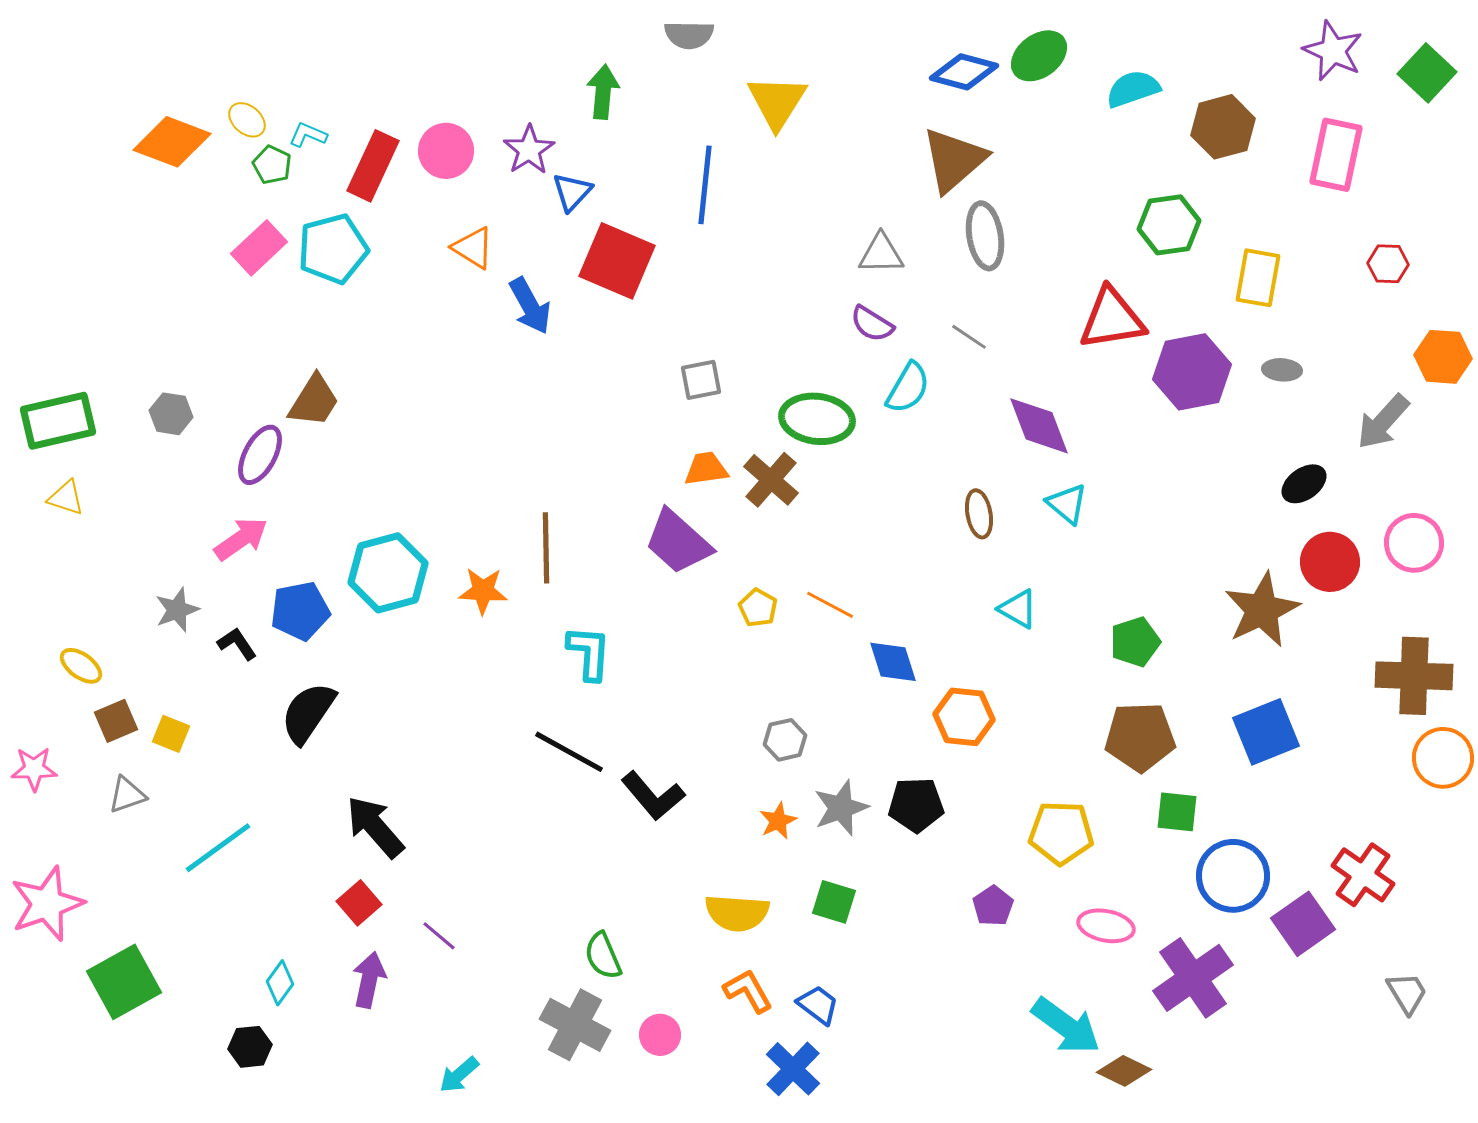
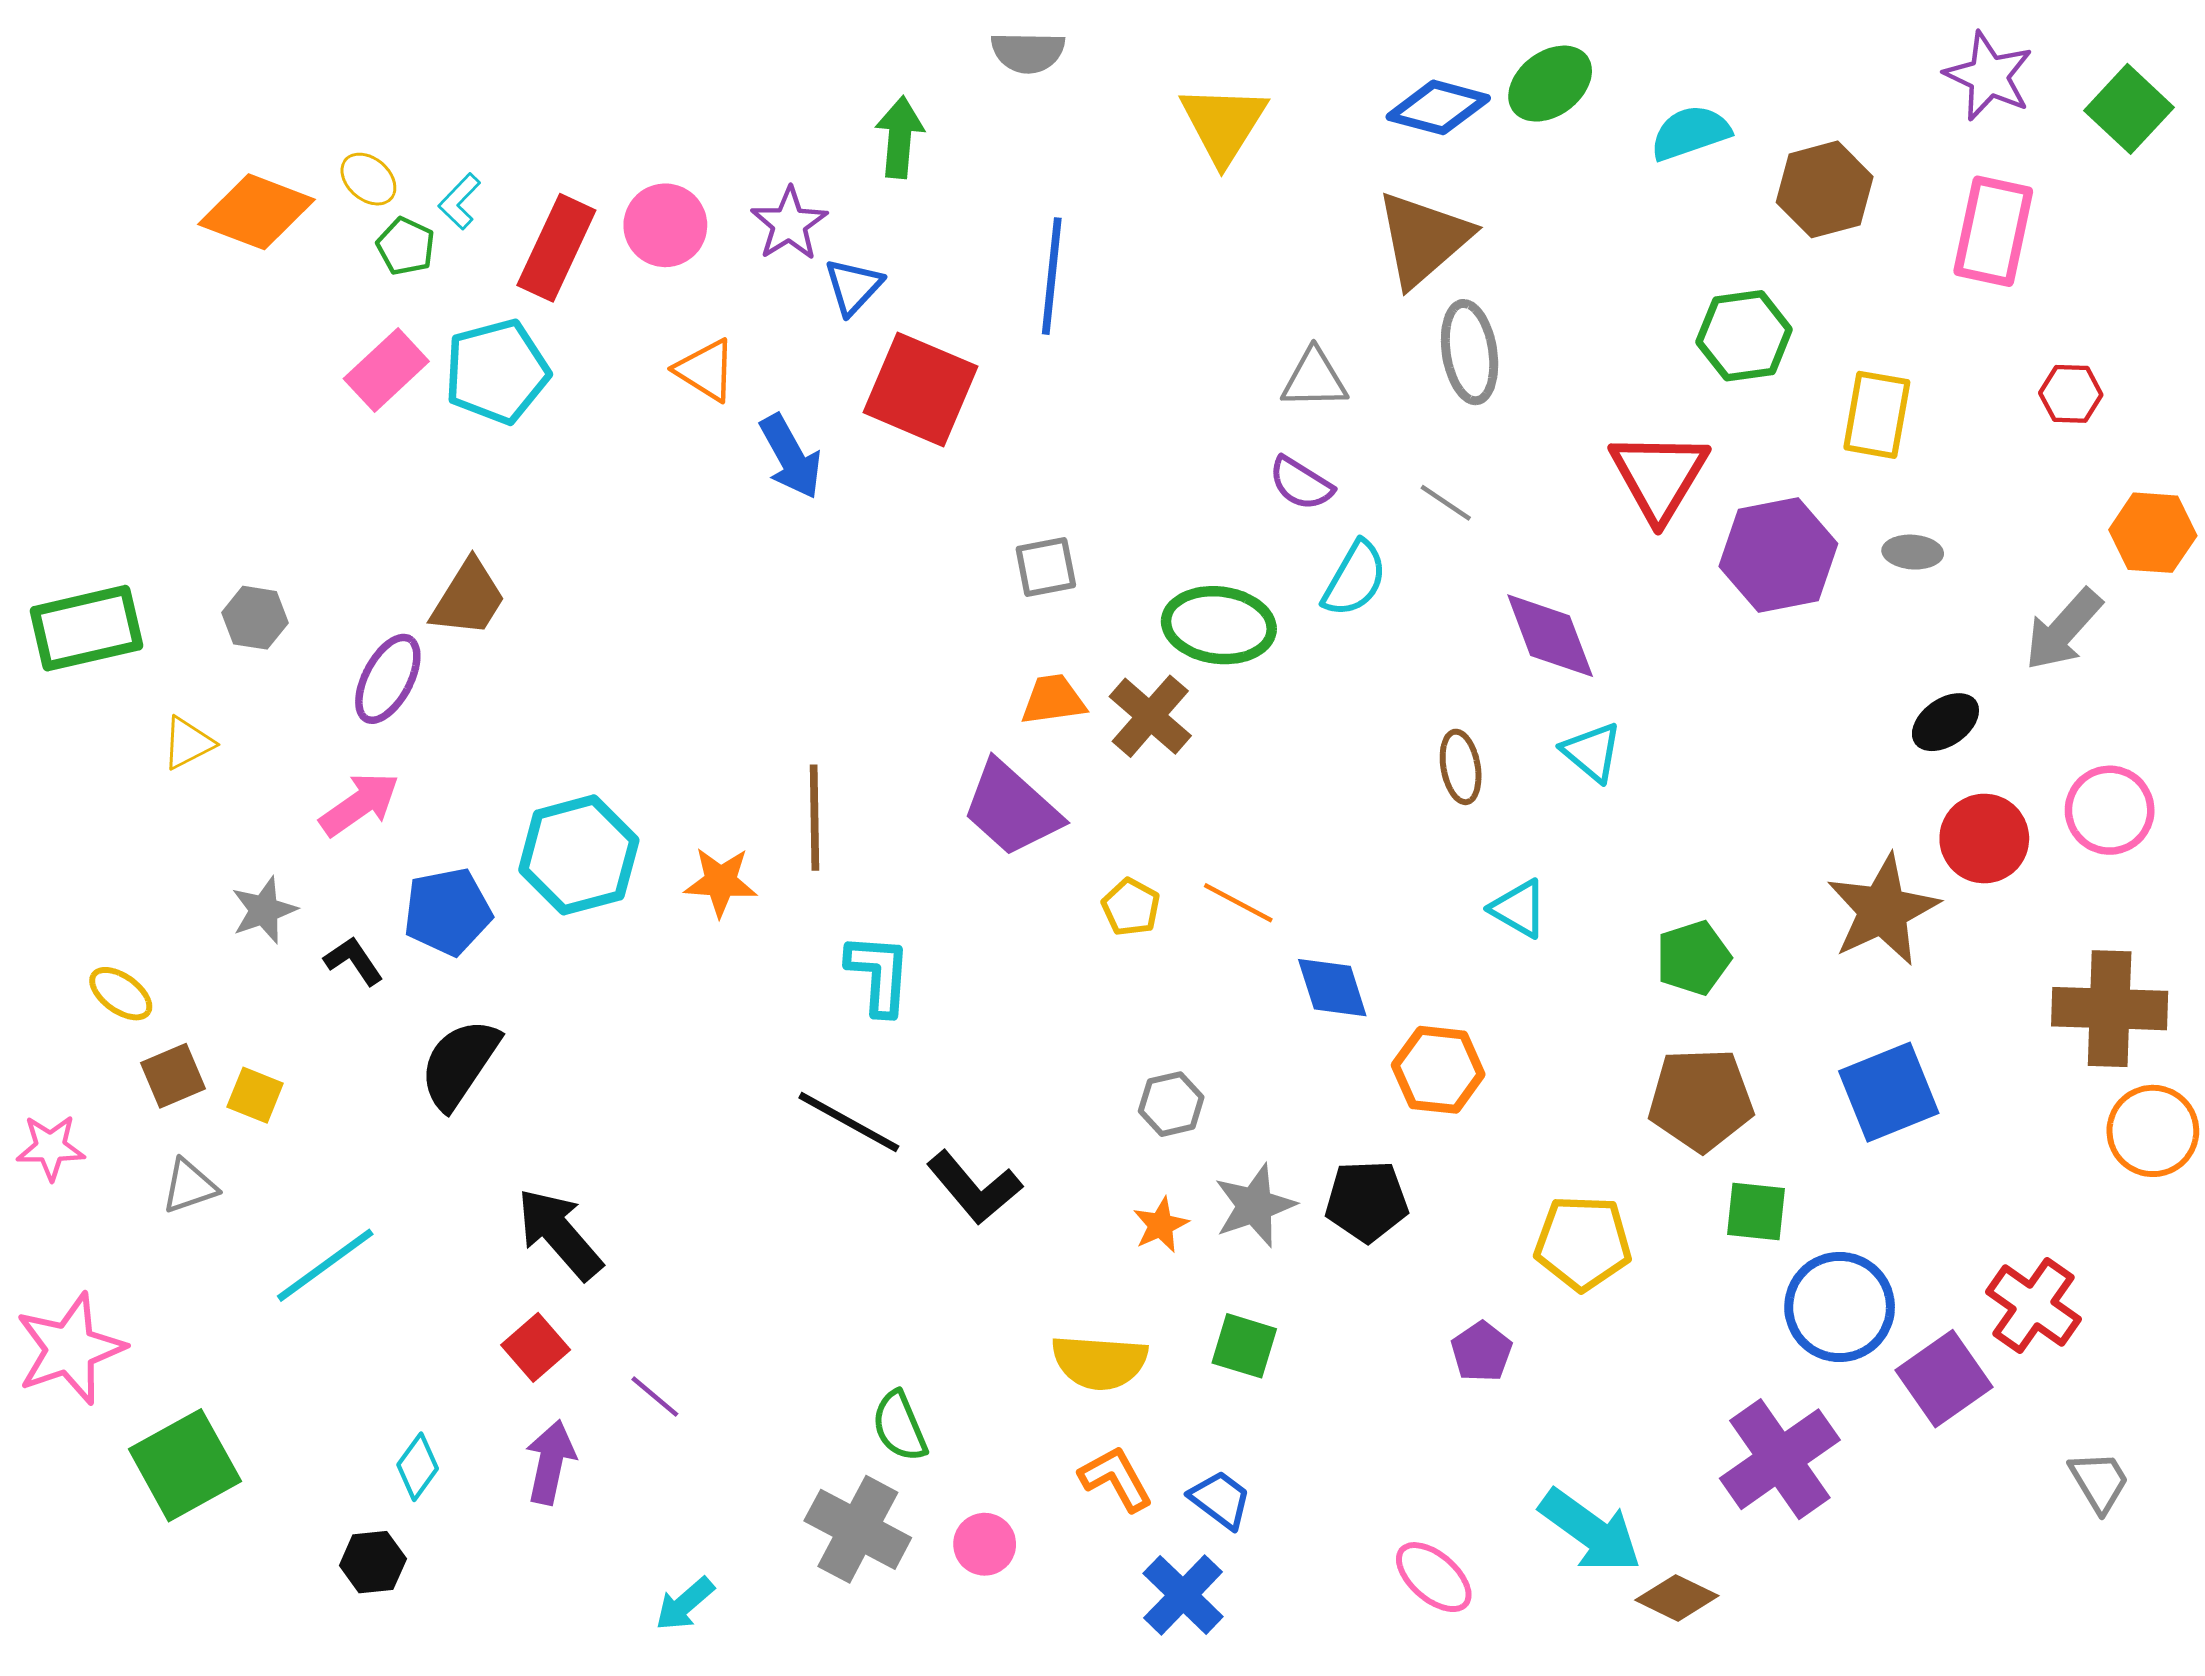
yellow triangle: (777, 102) -> (1223, 124), moved
cyan L-shape: (308, 135) -> (459, 201), turned -69
red triangle: (1112, 319) -> (1659, 476), turned -50
yellow triangle: (66, 498) -> (188, 743), moved, turned -45
pink ellipse: (1106, 926) -> (1434, 1577), moved, turned 30

